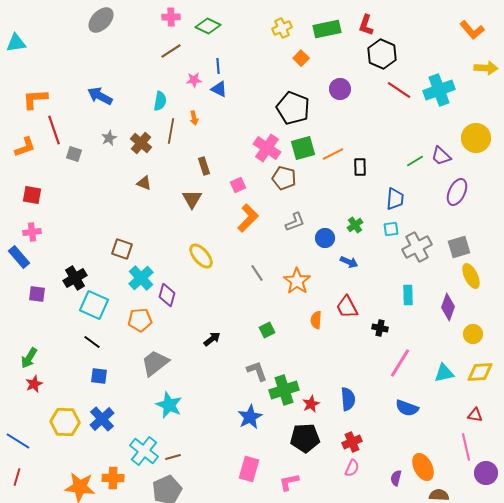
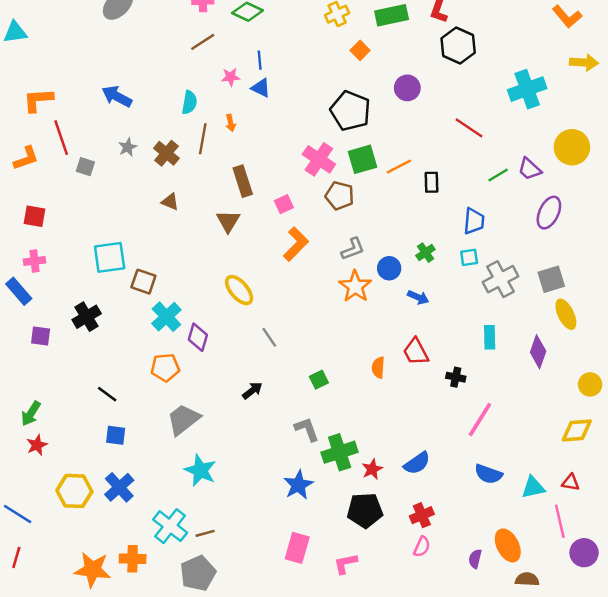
red line: (399, 90) -> (469, 128), moved
brown rectangle: (204, 166) -> (243, 181), size x1.4
gray line: (257, 273) -> (269, 337), moved
orange star: (297, 281) -> (355, 286), moved
cyan square: (94, 305) -> (110, 257), moved, turned -32
yellow circle: (473, 334) -> (590, 384), moved
cyan triangle: (444, 373) -> (533, 487), moved
blue semicircle: (348, 399) -> (417, 463), turned 60

